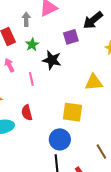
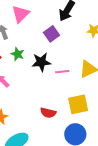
pink line: (31, 79) -> (62, 72), moved, turned -64
red semicircle: (27, 113) -> (48, 113), moved, turned -42

